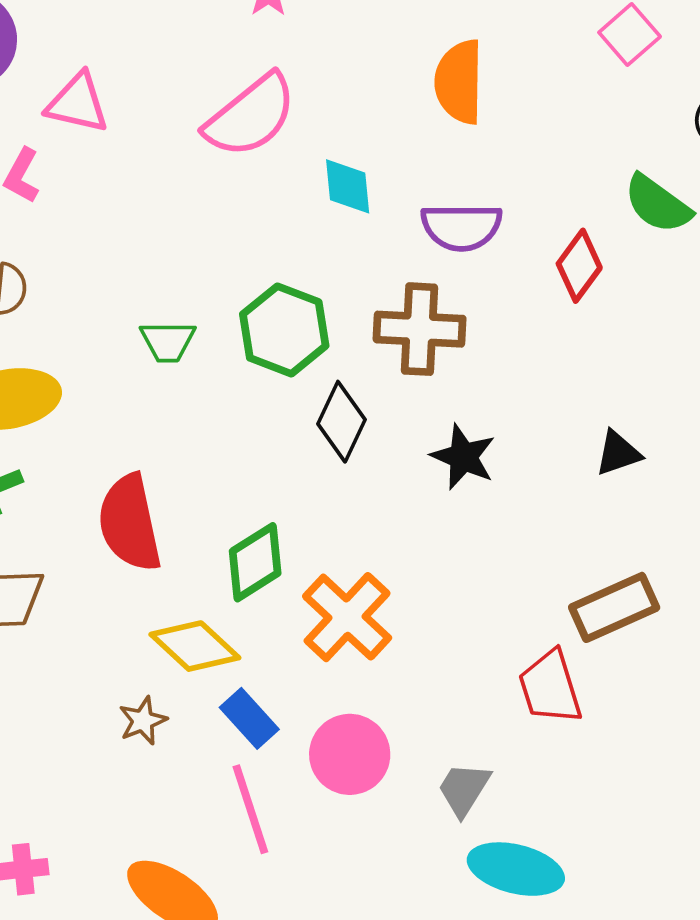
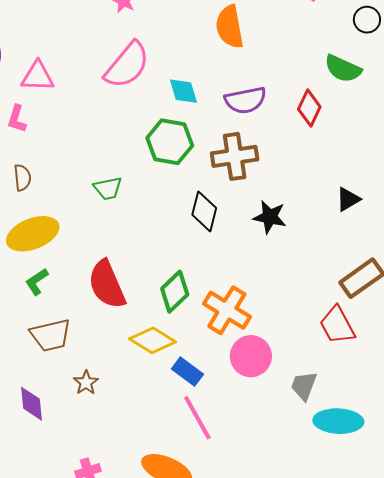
green hexagon: (284, 330) -> (170, 142), moved
brown star: (143, 721) -> (86, 383), moved
pink circle: (350, 754) -> (251, 356), moved

